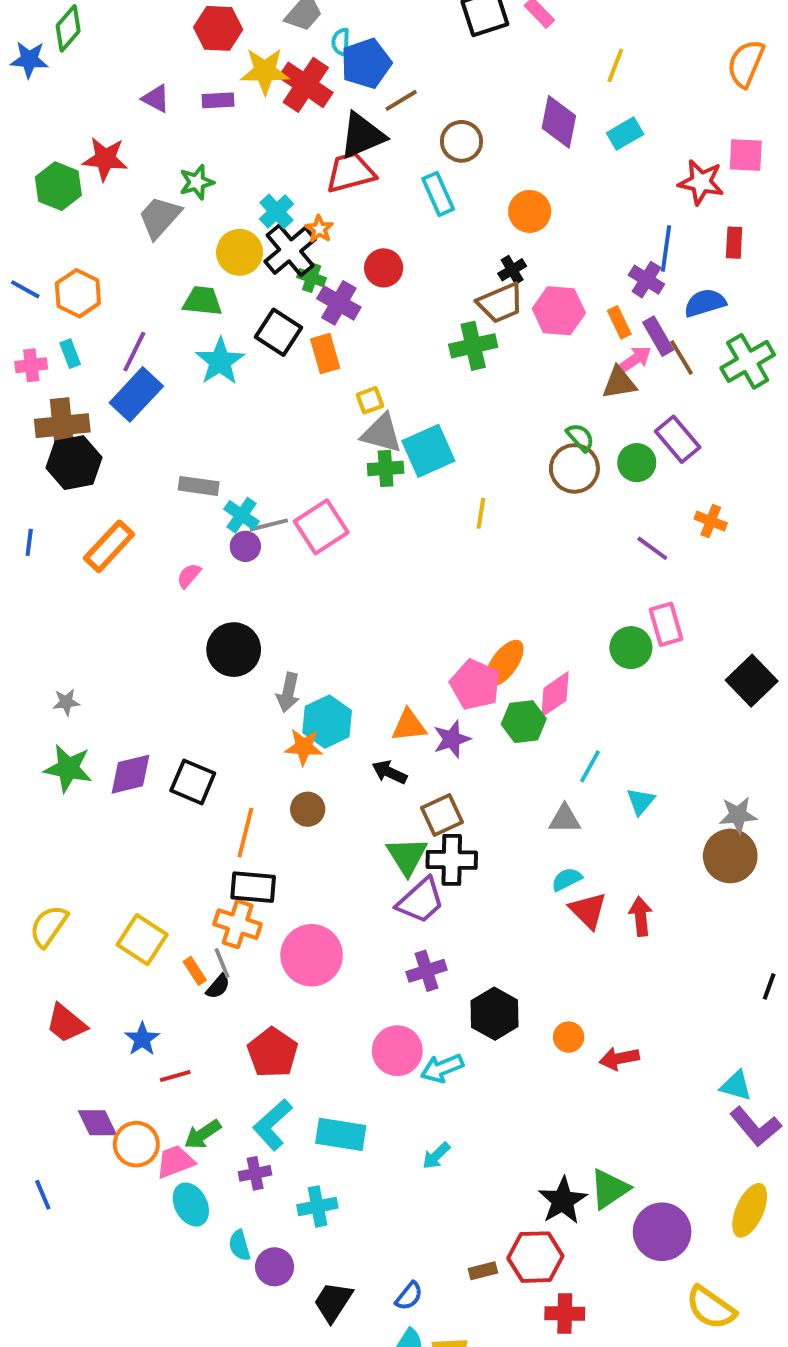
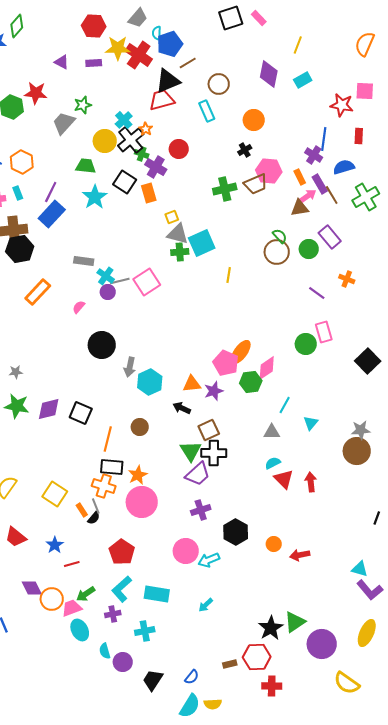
brown trapezoid: (500, 303) -> (256, 184), moved
orange star: (304, 747) -> (138, 475), moved, turned -30

